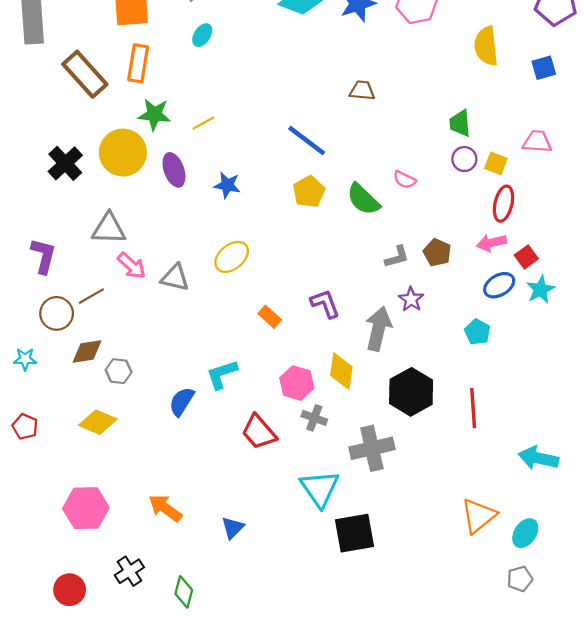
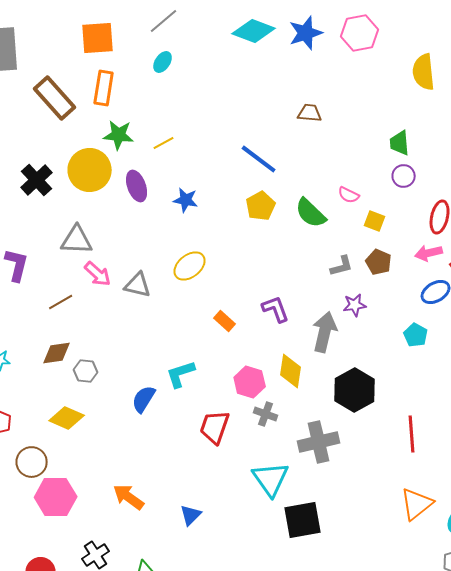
yellow square: (496, 163) -> (375, 221), moved
purple star: (411, 299) -> (355, 305), turned 30
brown circle: (57, 313) -> (32, 462), moved
red line: (473, 408) -> (412, 434), moved
red trapezoid: (259, 432) -> (215, 427), turned 60

